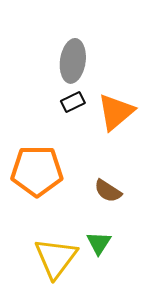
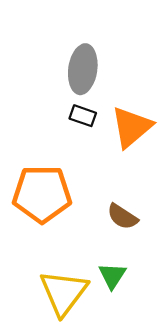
black rectangle: (73, 102) -> (83, 116), turned 45

